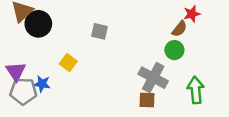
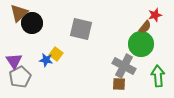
gray square: (99, 31) -> (81, 29), size x1.6
green circle: (174, 50) -> (141, 44), size x1.6
blue star: (42, 84) -> (46, 60), moved
gray pentagon: (23, 91) -> (20, 77), turned -30

